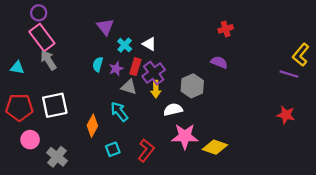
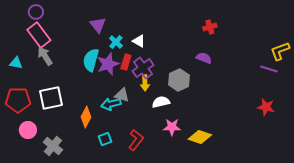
yellow L-shape: (301, 55) -> (280, 51), turned 30
cyan semicircle: (98, 64) -> (91, 60), size x1.6
purple star: (116, 69) -> (108, 64), size x1.6
gray triangle: (129, 87) -> (122, 95), moved
cyan arrow: (119, 112) -> (111, 104), turned -66
pink star: (185, 136) -> (172, 127), size x0.7

